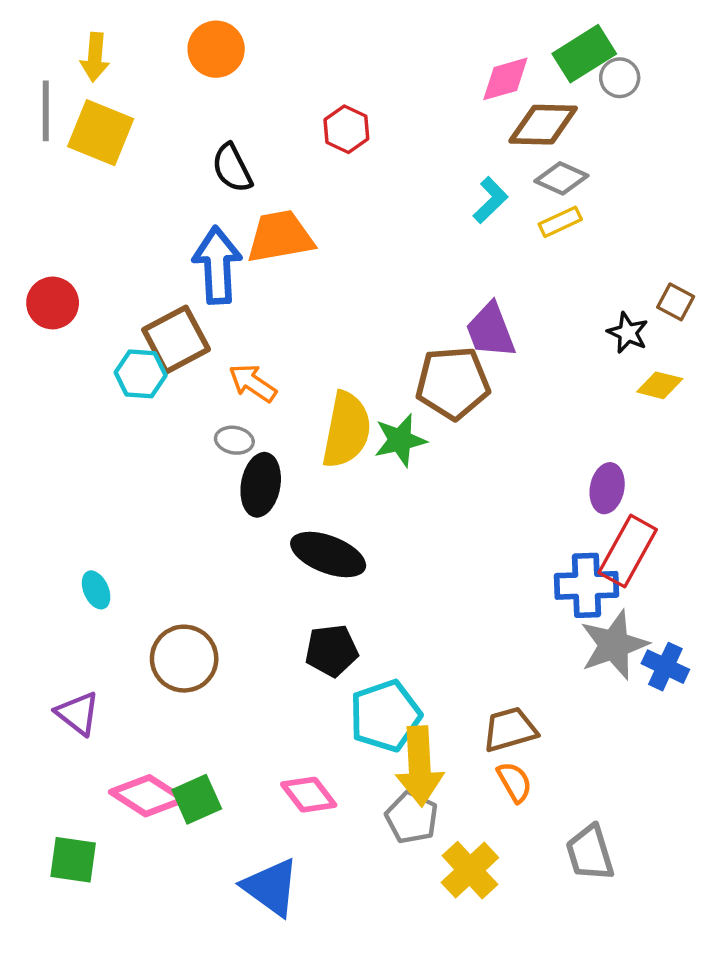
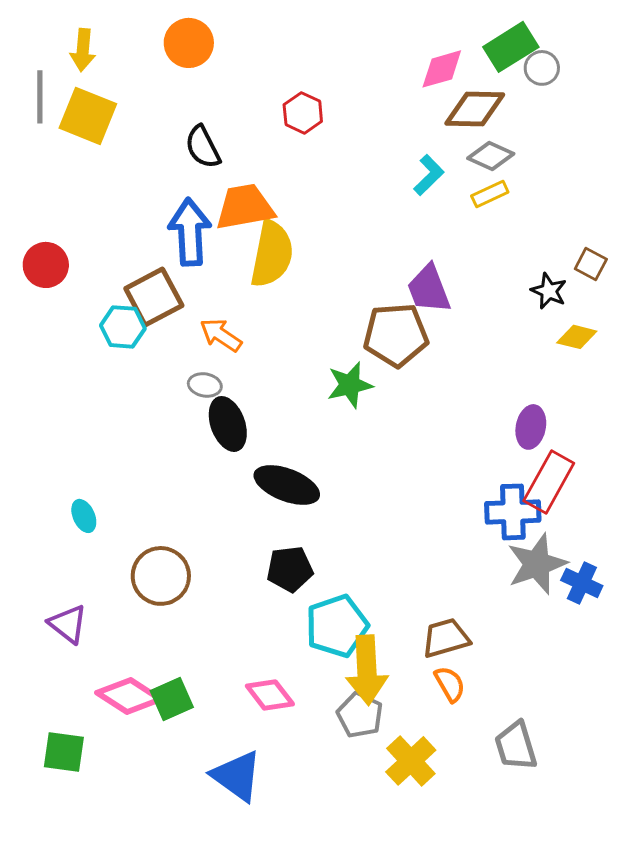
yellow semicircle: (346, 430) -> (272, 254), moved
black ellipse: (261, 485) -> (228, 424), turned -30

